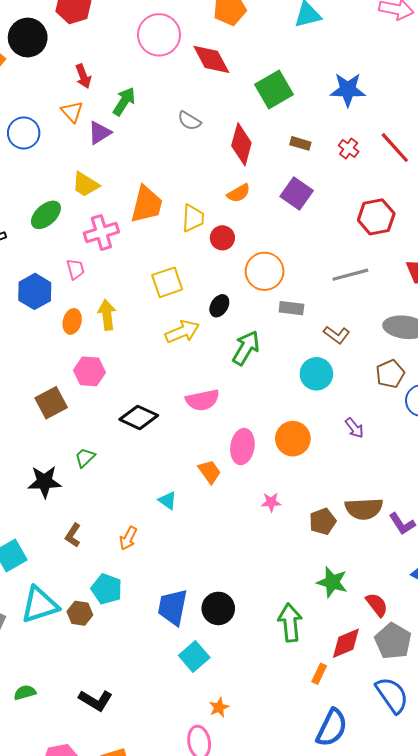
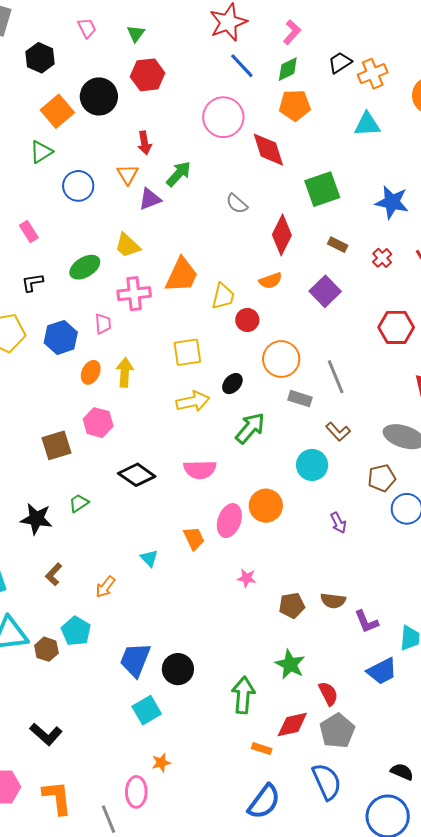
gray line: (350, 275) -> (336, 377), moved, turned 72
orange circle: (293, 439) -> (266, 506), moved
brown semicircle: (364, 509) -> (333, 601), size x0.7
orange rectangle: (319, 674) -> (262, 749), turned 72

